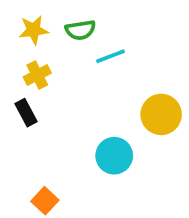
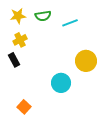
cyan line: (110, 56) -> (70, 23), moved

